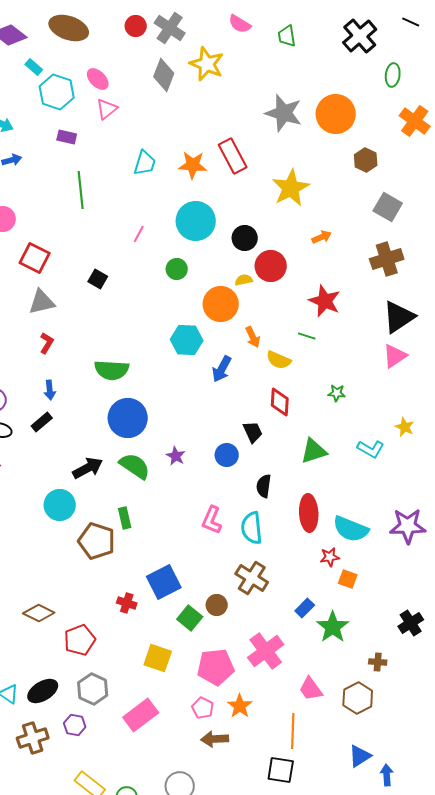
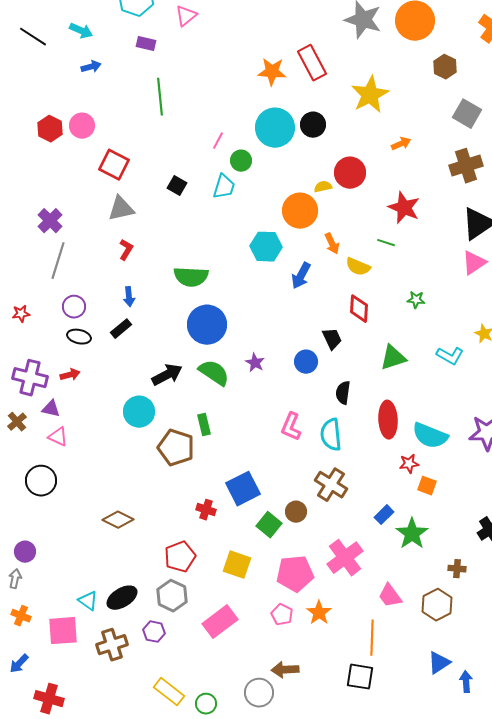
cyan trapezoid: (145, 163) -> (224, 187), moved
black circle: (245, 238) -> (313, 125), moved
green circle: (177, 269) -> (241, 161), moved
red pentagon: (80, 640) -> (180, 557), moved
brown arrow: (215, 739) -> (285, 670), moved

